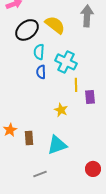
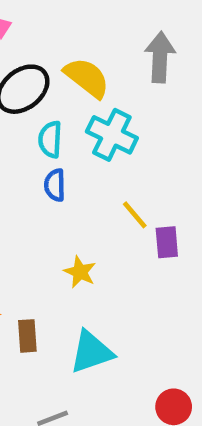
cyan cross: (66, 62) -> (112, 135), moved
yellow line: (76, 85) -> (135, 215), turned -40
yellow star: (61, 110) -> (80, 272), moved

